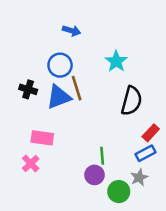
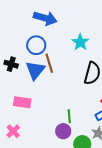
blue arrow: (72, 31) -> (45, 18), size x1.6
blue triangle: (59, 97) -> (35, 70), turned -30
pink cross: (31, 163) -> (13, 131), moved

